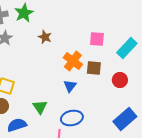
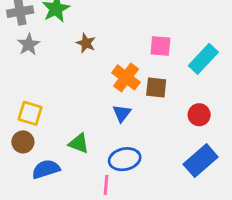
red circle: (120, 80) -> (199, 115), moved
green triangle: (40, 107) -> (79, 143), turned -35

